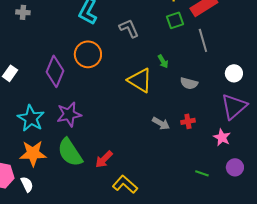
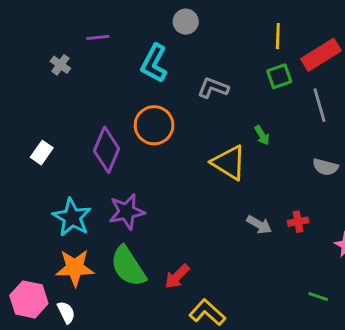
gray cross: (23, 12) -> (60, 65), turned 32
gray L-shape: (129, 28) -> (213, 88), turned -45
gray semicircle: (189, 83) -> (325, 167), moved

